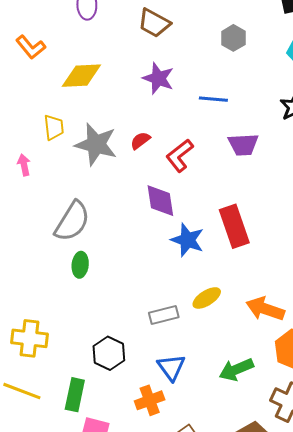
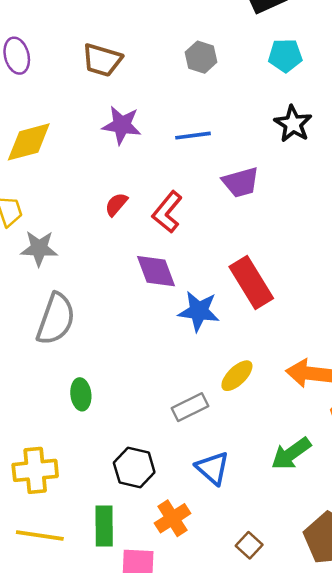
gray star: (96, 144) -> (39, 248), moved, size x0.7
green ellipse: (80, 265) -> (81, 394), moved
orange cross: (150, 400) -> (173, 518), moved

